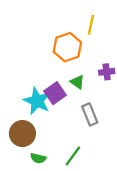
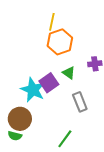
yellow line: (91, 25) -> (52, 22), moved
green semicircle: (38, 158) -> (15, 136), moved

